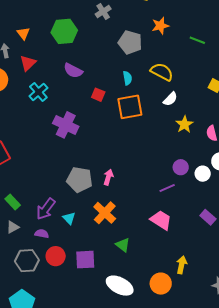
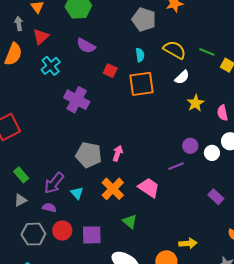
green line: (197, 40) -> (207, 52), moved
pink trapezoid: (161, 220) -> (149, 188), moved
yellow arrow: (182, 265) -> (188, 243), turned 72

